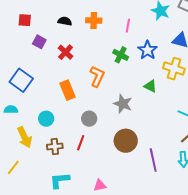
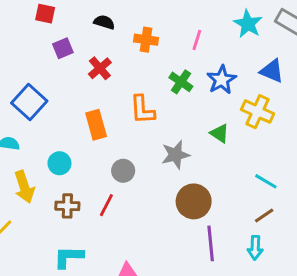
orange cross: (94, 20) -> (146, 40), moved
purple square: (39, 42) -> (63, 48), turned 32
orange L-shape: (97, 76) -> (142, 110), turned 145
gray star: (123, 104) -> (176, 155), turned 30
brown circle: (126, 141) -> (194, 201), moved

